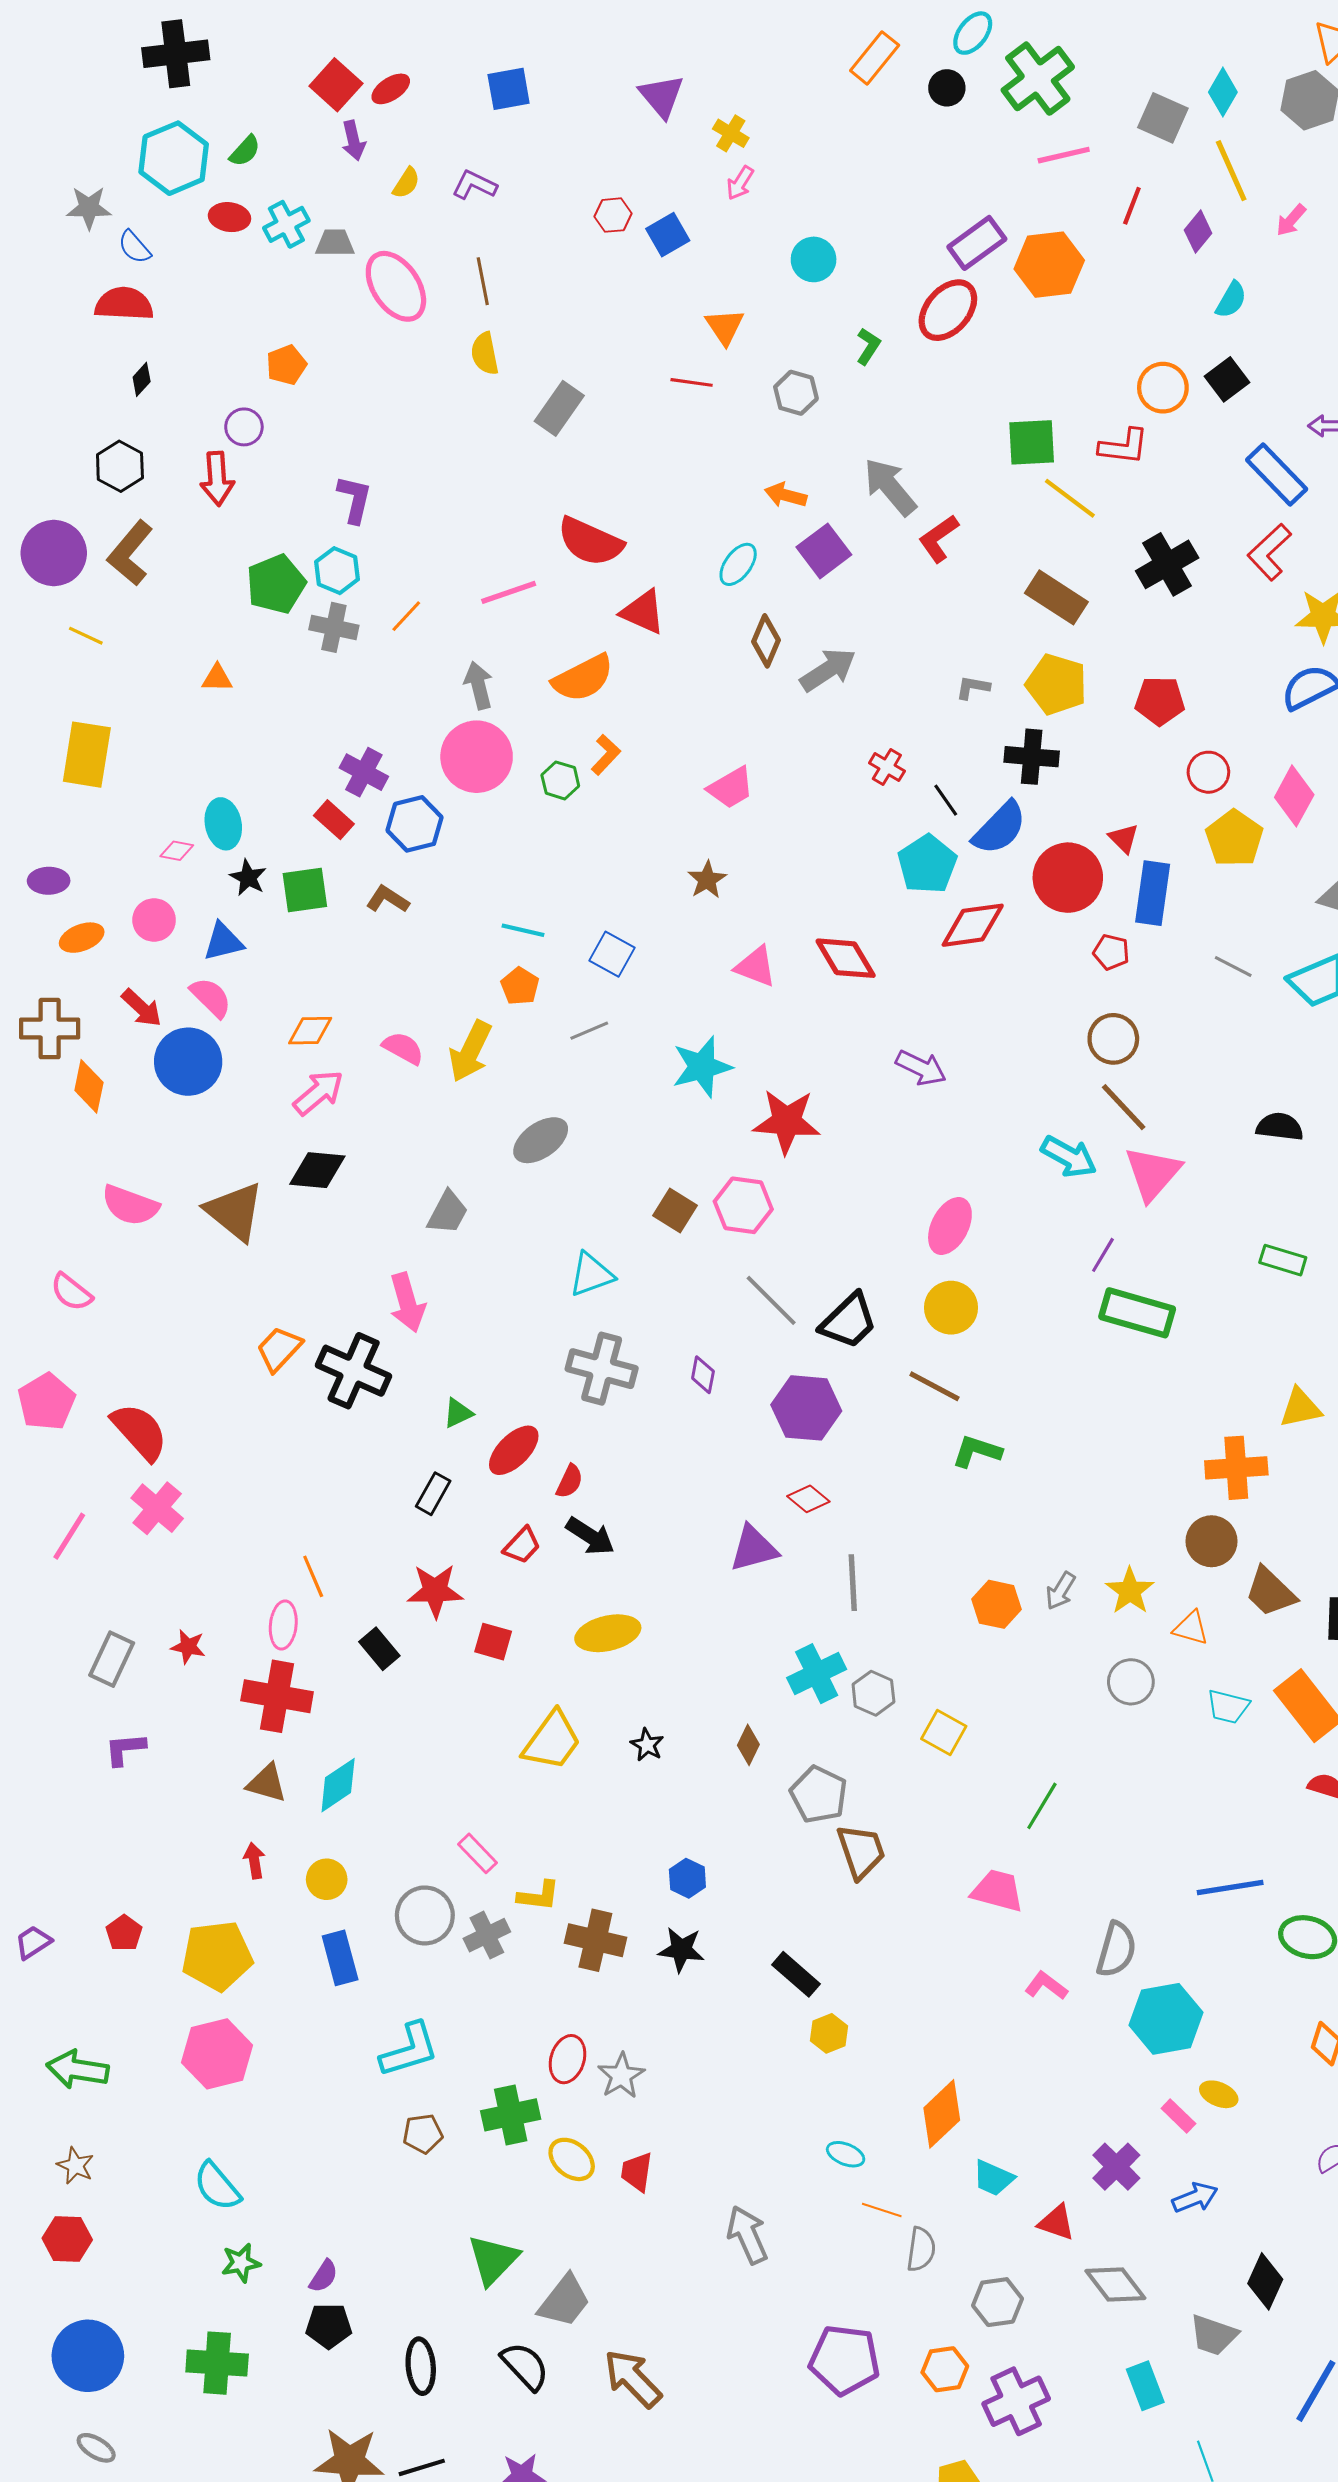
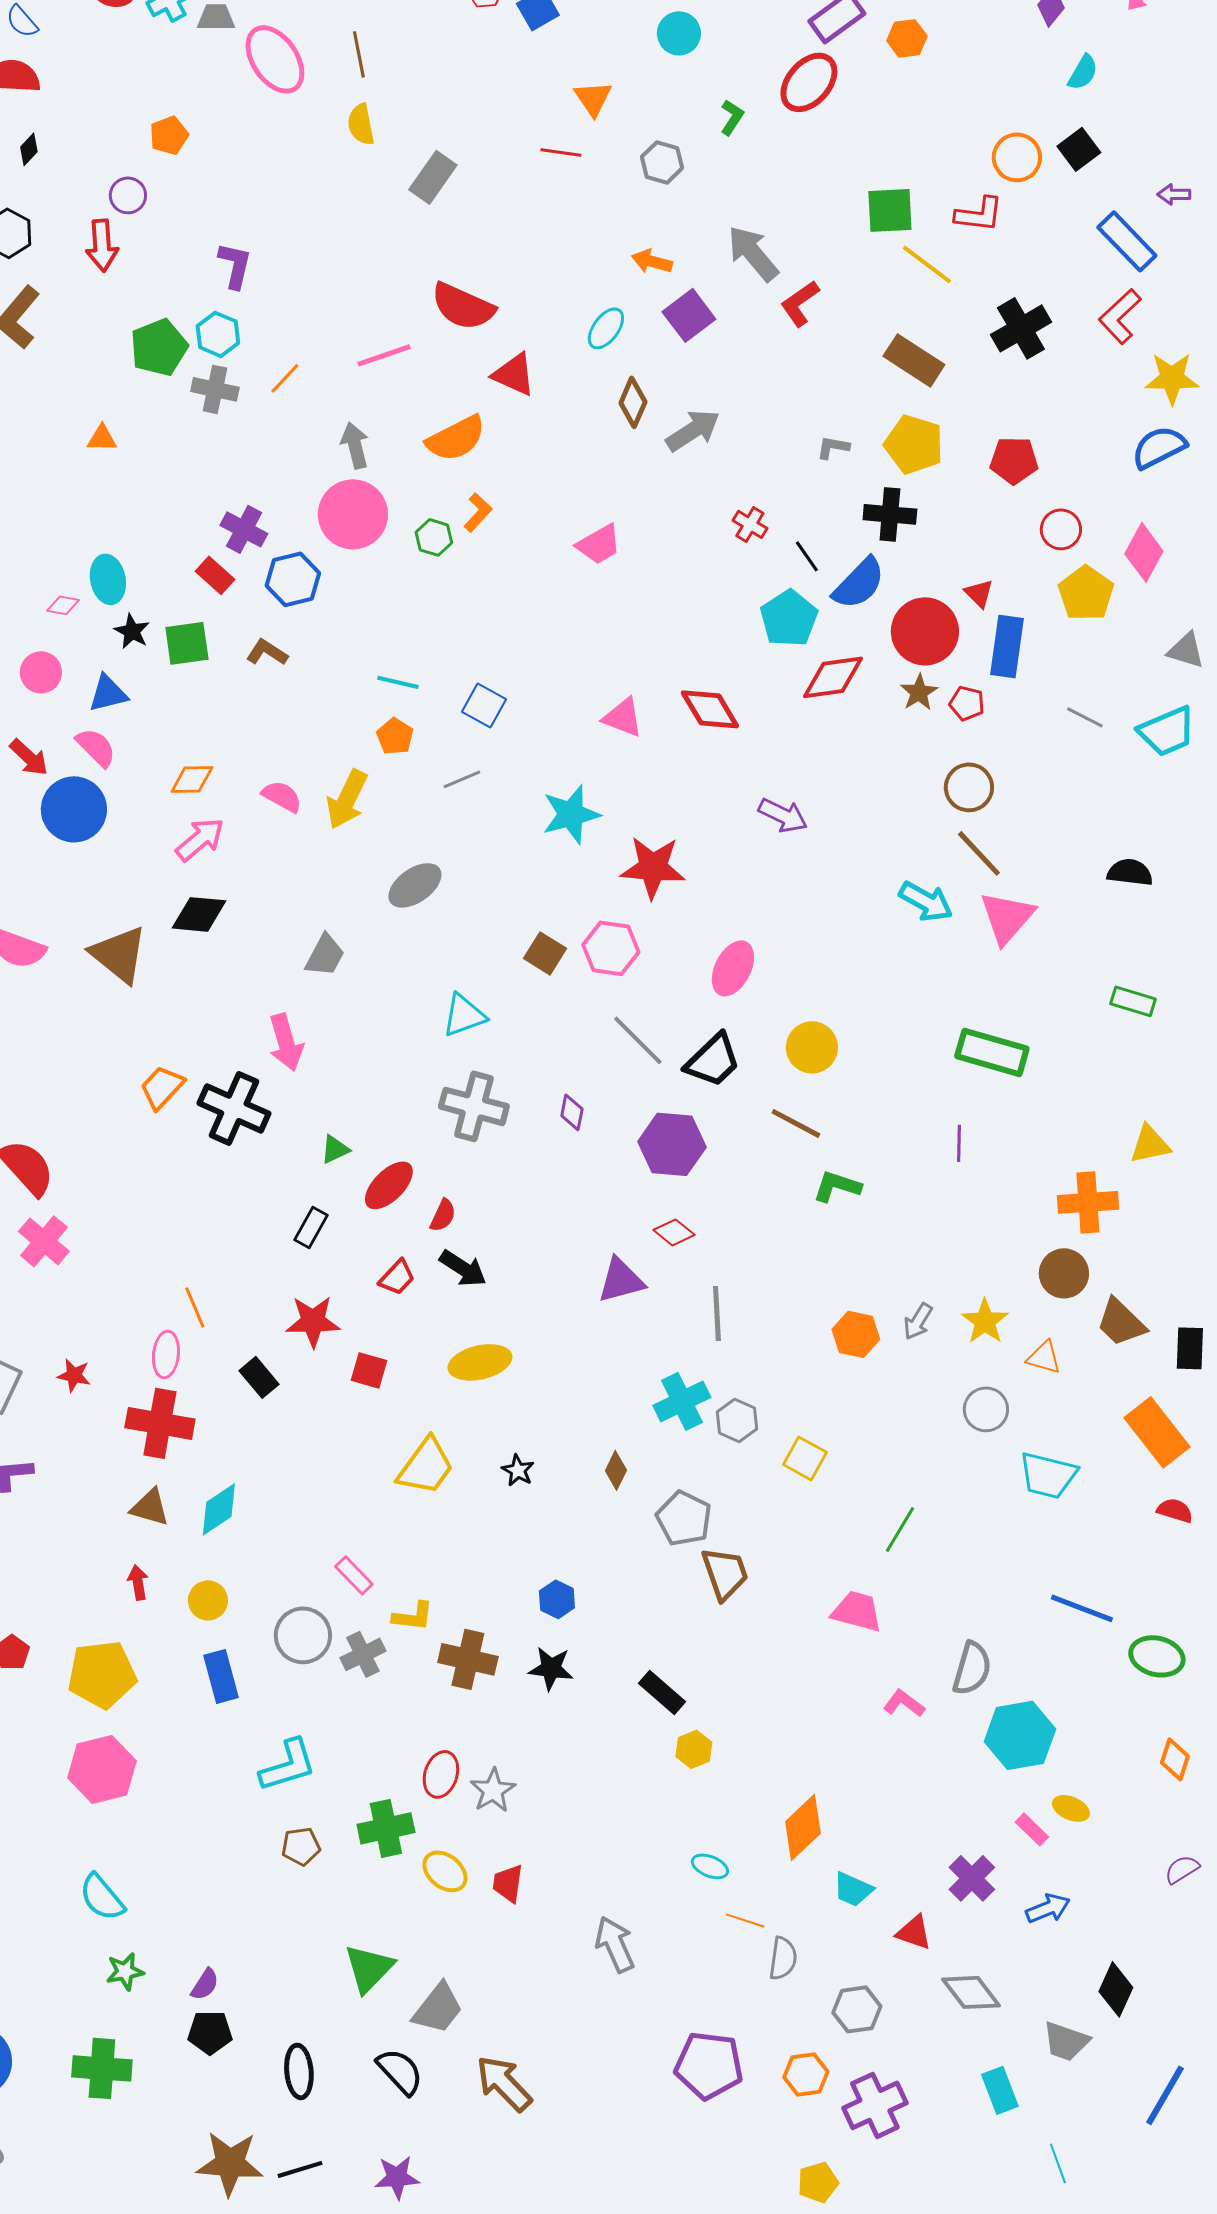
orange hexagon: (1049, 265) -> (907, 38), size x0.6
brown star: (707, 880) -> (919, 692), moved
pink ellipse: (950, 1226) -> (733, 968), moved
purple line: (1103, 1255) -> (959, 1143), moved, turned -30
cyan trapezoid: (1228, 1707) -> (1048, 1475), moved, size x1.4
blue line: (1230, 1888) -> (1082, 1608), turned 30

